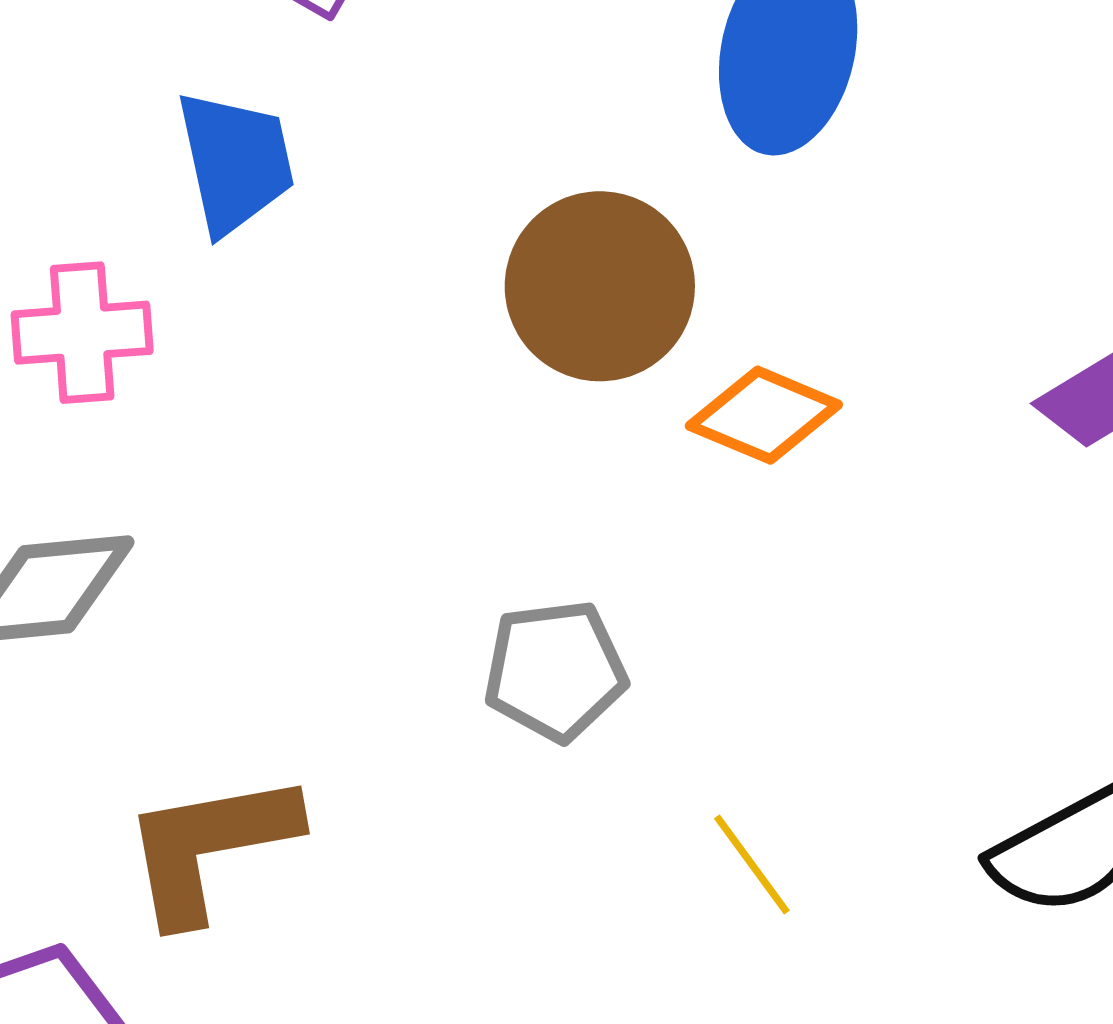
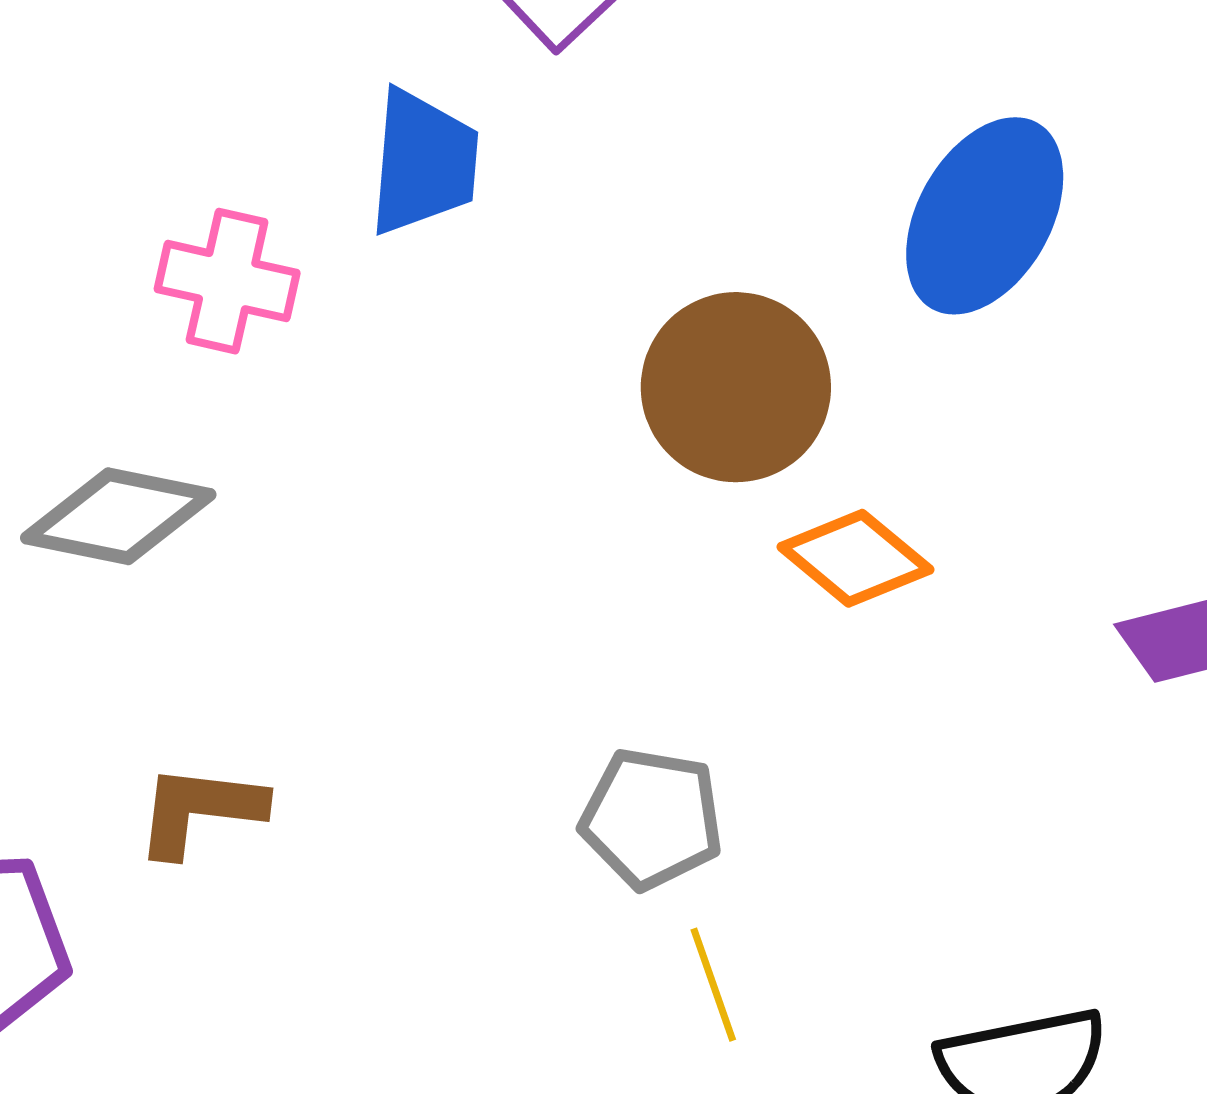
gray pentagon: (555, 671) -> (652, 818), moved
brown L-shape: (210, 847) -> (200, 810), size x0.7

